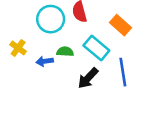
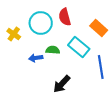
yellow cross: (18, 48) -> (14, 34), moved
black arrow: (88, 78) -> (62, 84), moved

